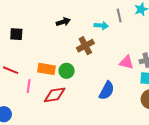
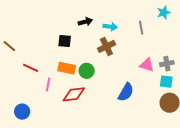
gray line: (119, 15) -> (141, 28), moved
cyan arrow: (101, 26) -> (110, 27), moved
black square: (16, 34) -> (65, 41), moved

